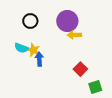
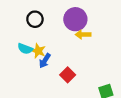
blue arrow: (39, 59) -> (45, 61), turned -144
red square: (80, 69) -> (68, 75), moved

